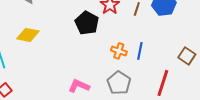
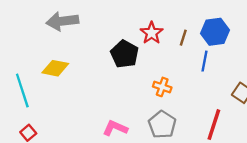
blue line: (140, 51) -> (204, 61), moved

